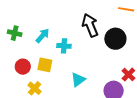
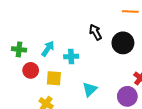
black arrow: (90, 25) -> (95, 32), size x0.7
red circle: (23, 67) -> (31, 70), moved

